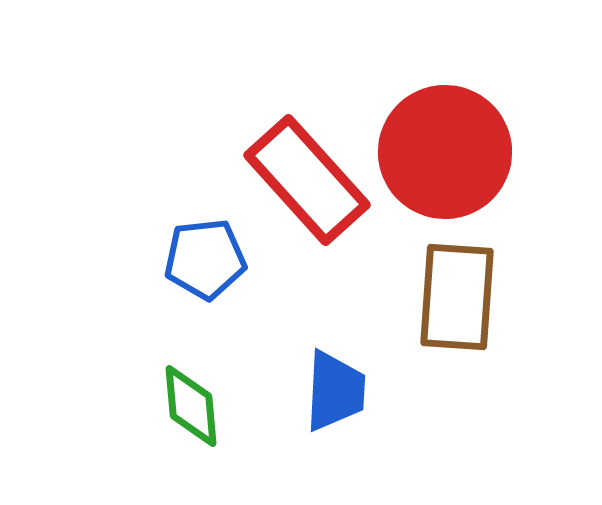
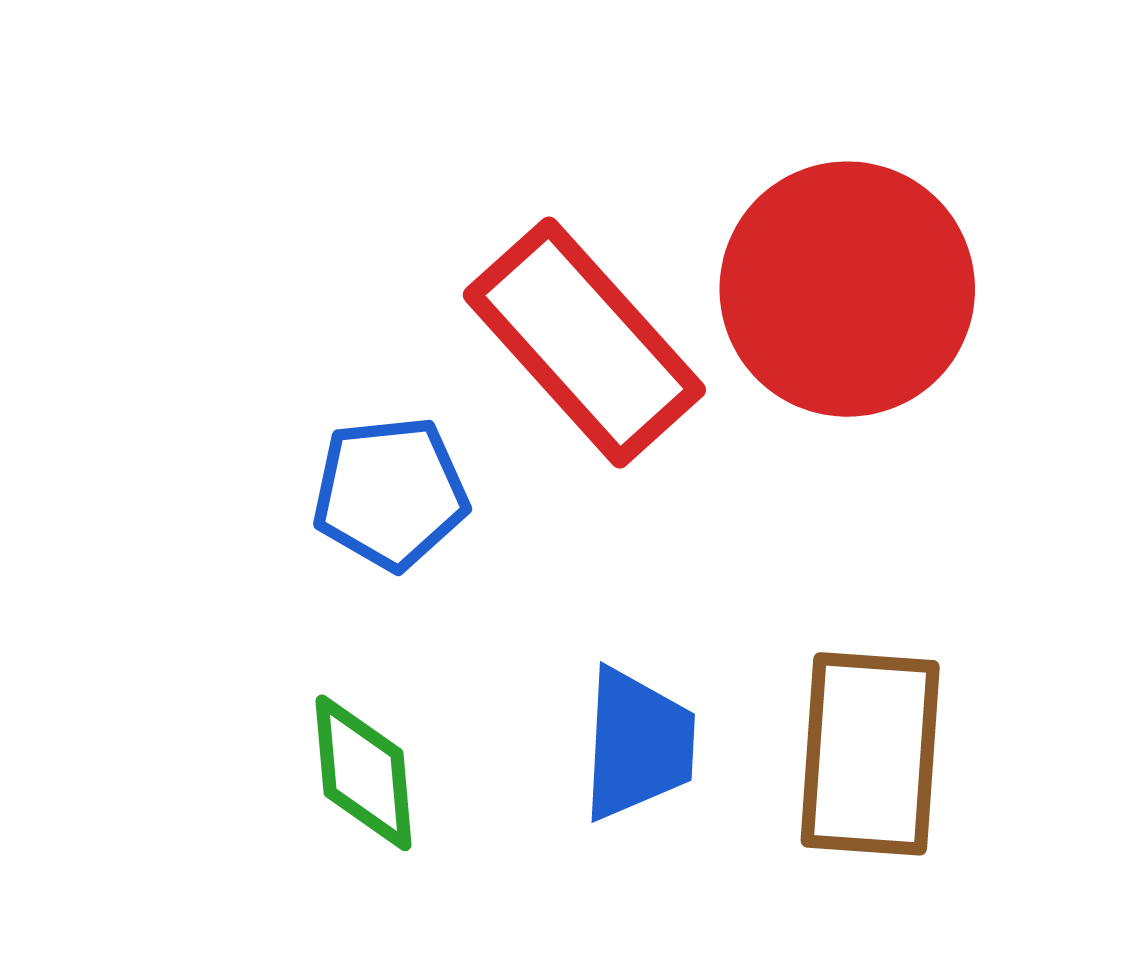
brown rectangle: (457, 297) -> (870, 754), moved

